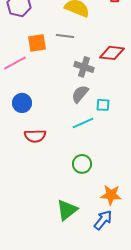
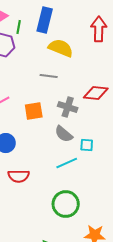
orange square: (37, 43) -> (34, 111), moved
gray semicircle: (80, 94) -> (64, 134), turned -90
green circle: (82, 164) -> (66, 204), size x1.4

